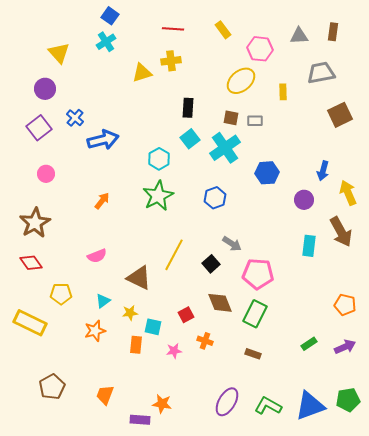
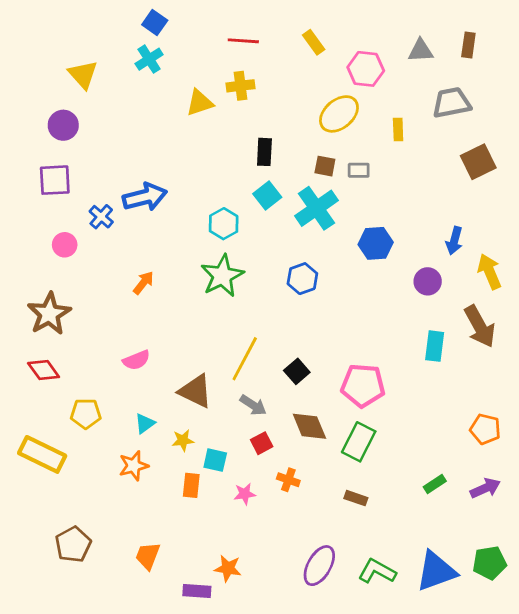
blue cross: (75, 118) -> (101, 217), moved
purple square: (39, 128) -> (55, 180), turned 35
gray arrow: (232, 244) -> (253, 405), moved

